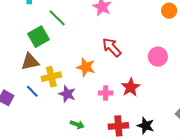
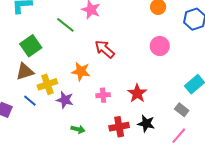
green line: (57, 18) -> (65, 25), moved
pink circle: (158, 57) -> (160, 46), moved
red star: (131, 87) -> (137, 93), moved

